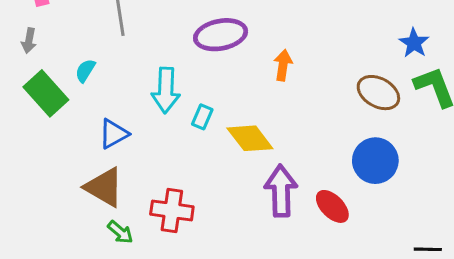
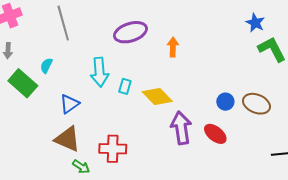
brown ellipse: (378, 93) -> (256, 104), moved
blue circle: (375, 161) -> (225, 102), moved, size x0.6

